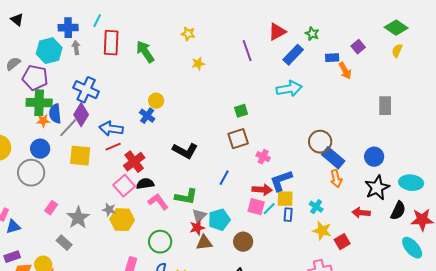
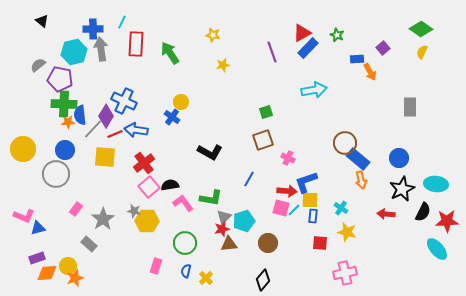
gray arrow: (76, 48) -> (101, 49), size x1.6
blue rectangle: (293, 55) -> (308, 48), moved
blue cross: (86, 90) -> (124, 101), moved
red line: (113, 147) -> (115, 134), moved
red cross: (134, 162) -> (144, 163), moved
red square: (342, 242) -> (320, 243), moved, turned 35

